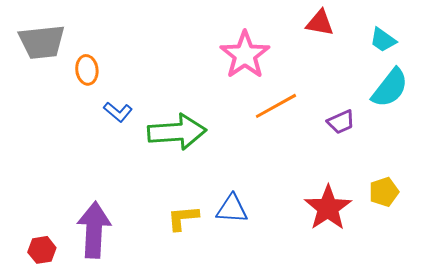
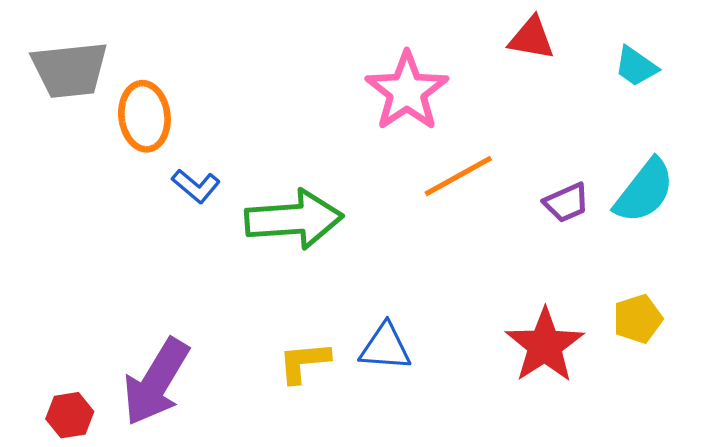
orange ellipse: (87, 70) -> (144, 116), size x1.4
cyan semicircle: (390, 88) -> (644, 191), moved
purple arrow: (94, 230) -> (156, 382), turned -152

